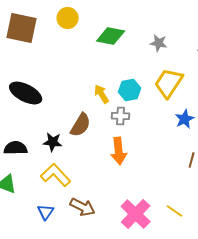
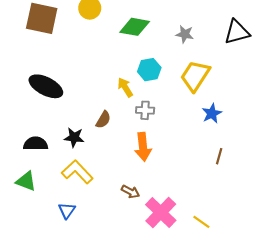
cyan hexagon: (130, 90) -> (149, 70), moved
brown semicircle: (81, 125) -> (103, 120), size x0.7
brown arrow: (83, 207) -> (130, 192), moved, size x0.7
yellow line: (175, 211) -> (201, 222), moved

